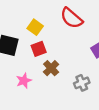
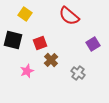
yellow square: (35, 27) -> (25, 14), moved
gray cross: (82, 83) -> (78, 73), turned -32

